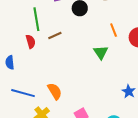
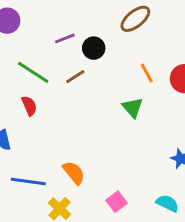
green line: (36, 19) -> (33, 72), turned -40
brown line: (55, 35) -> (75, 77), moved

